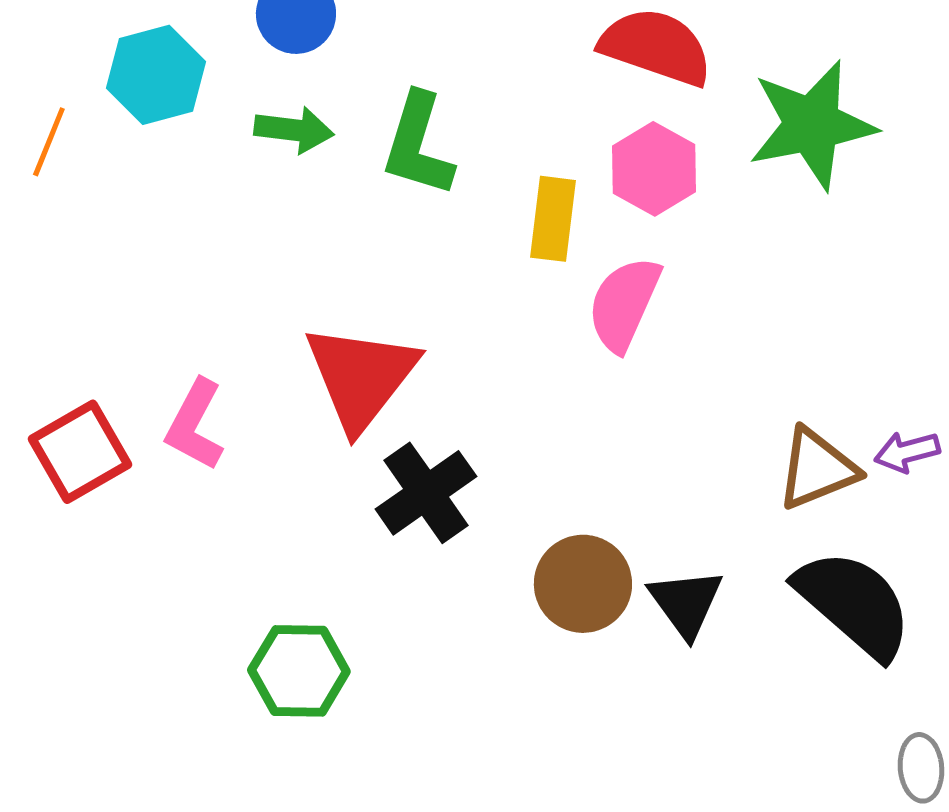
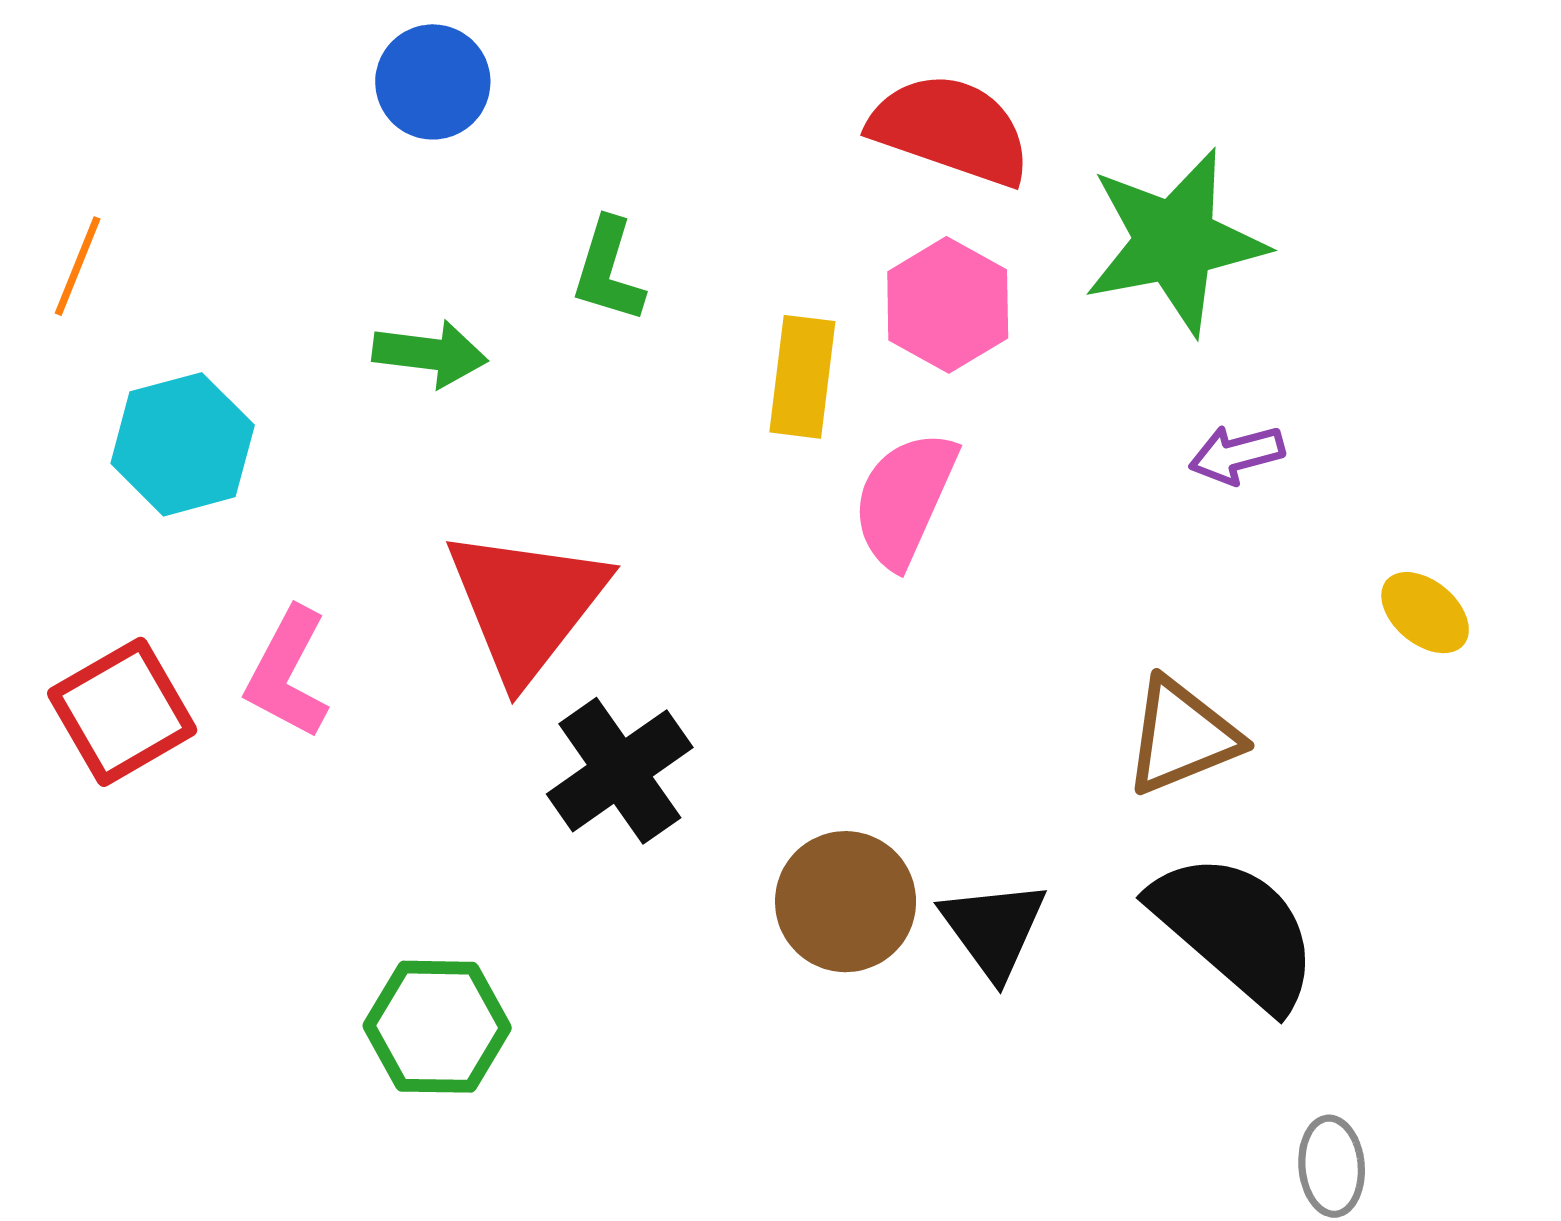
cyan hexagon: (156, 75) -> (183, 444), moved
green arrow: (294, 130) -> (430, 354), moved
green L-shape: (418, 145) -> (608, 270), size x0.7
purple arrow: (907, 452) -> (1237, 454), moved

